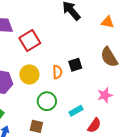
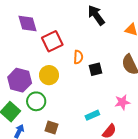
orange semicircle: (57, 72) -> (78, 57), moved
green circle: (47, 101) -> (36, 101), moved

